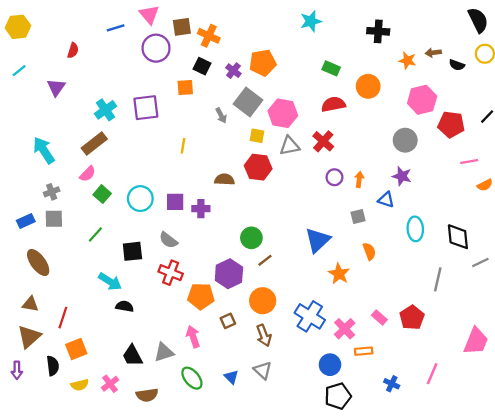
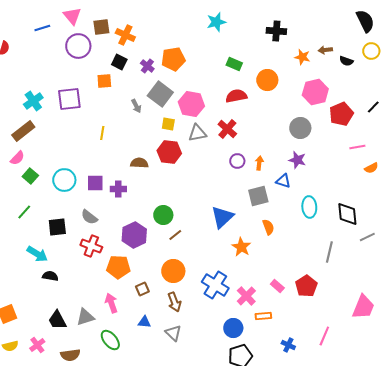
red pentagon: (451, 124) -> (341, 114), turned -30
gray square: (358, 217) -> (258, 196), size x1.5
purple hexagon: (229, 274) -> (134, 235), moved
blue triangle: (231, 377) -> (144, 322), moved, turned -40

